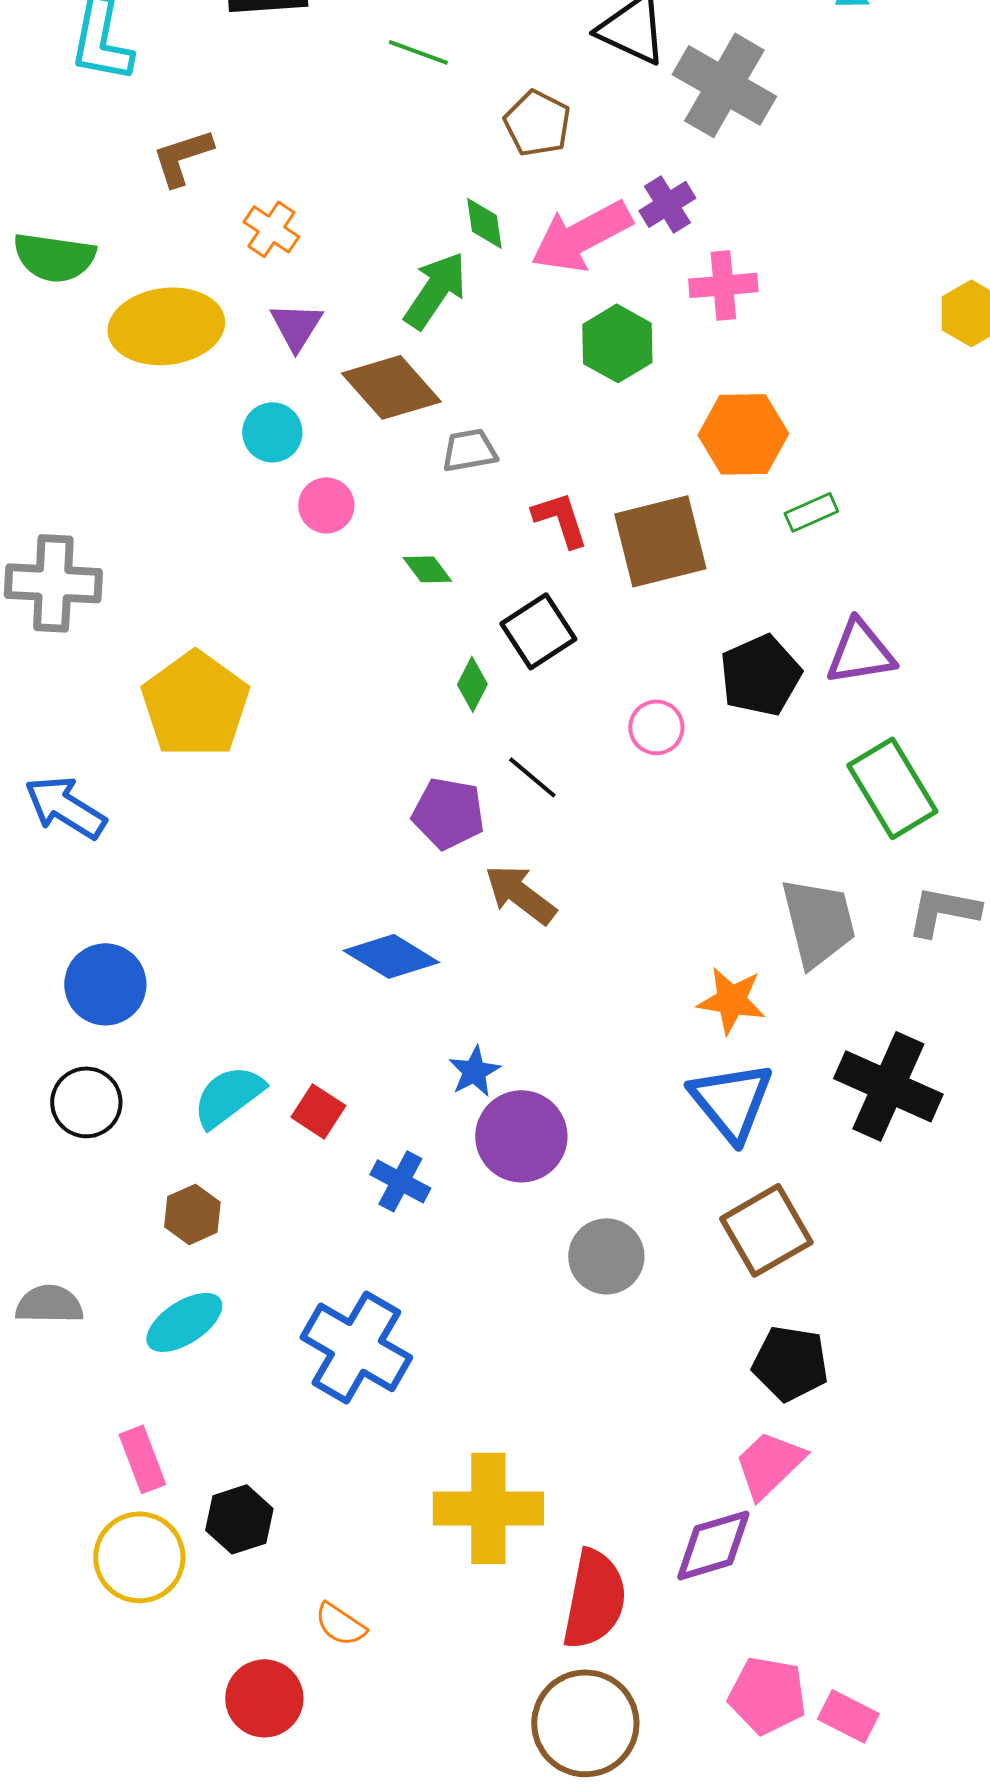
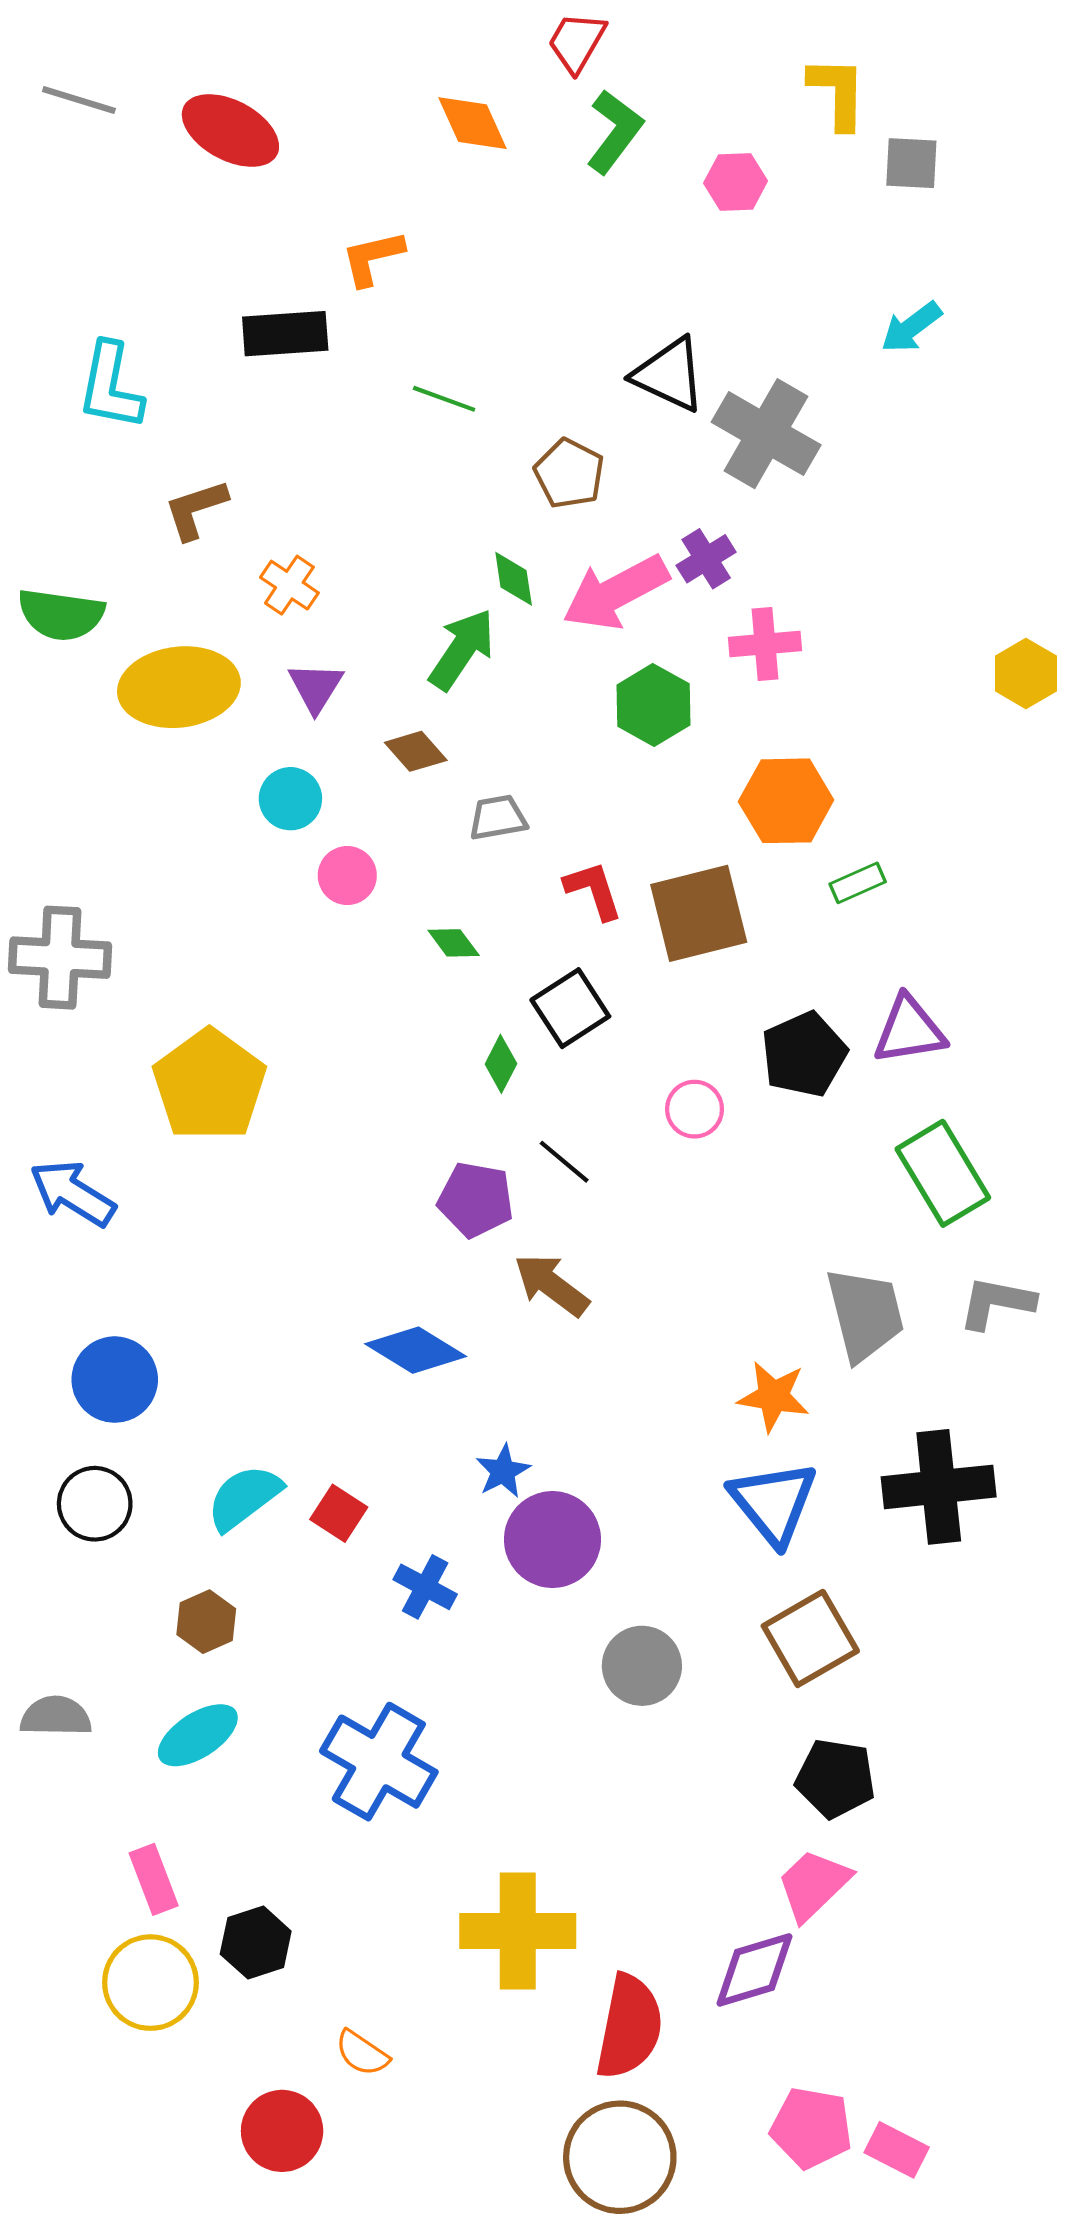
brown diamond: (391, 387) -> (416, 751), size x0.6
black cross: (888, 1086) -> (939, 1487), turned -30

